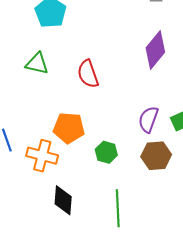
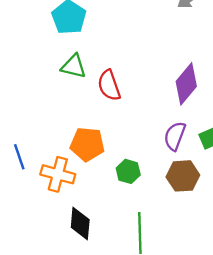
purple diamond: (155, 50) -> (186, 84), moved
green triangle: (37, 63) -> (74, 66), moved

